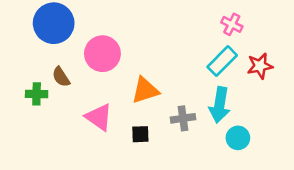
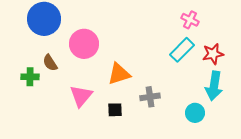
cyan arrow: (220, 105) -> (214, 86), moved
pink triangle: (99, 117) -> (81, 96), turned 35

